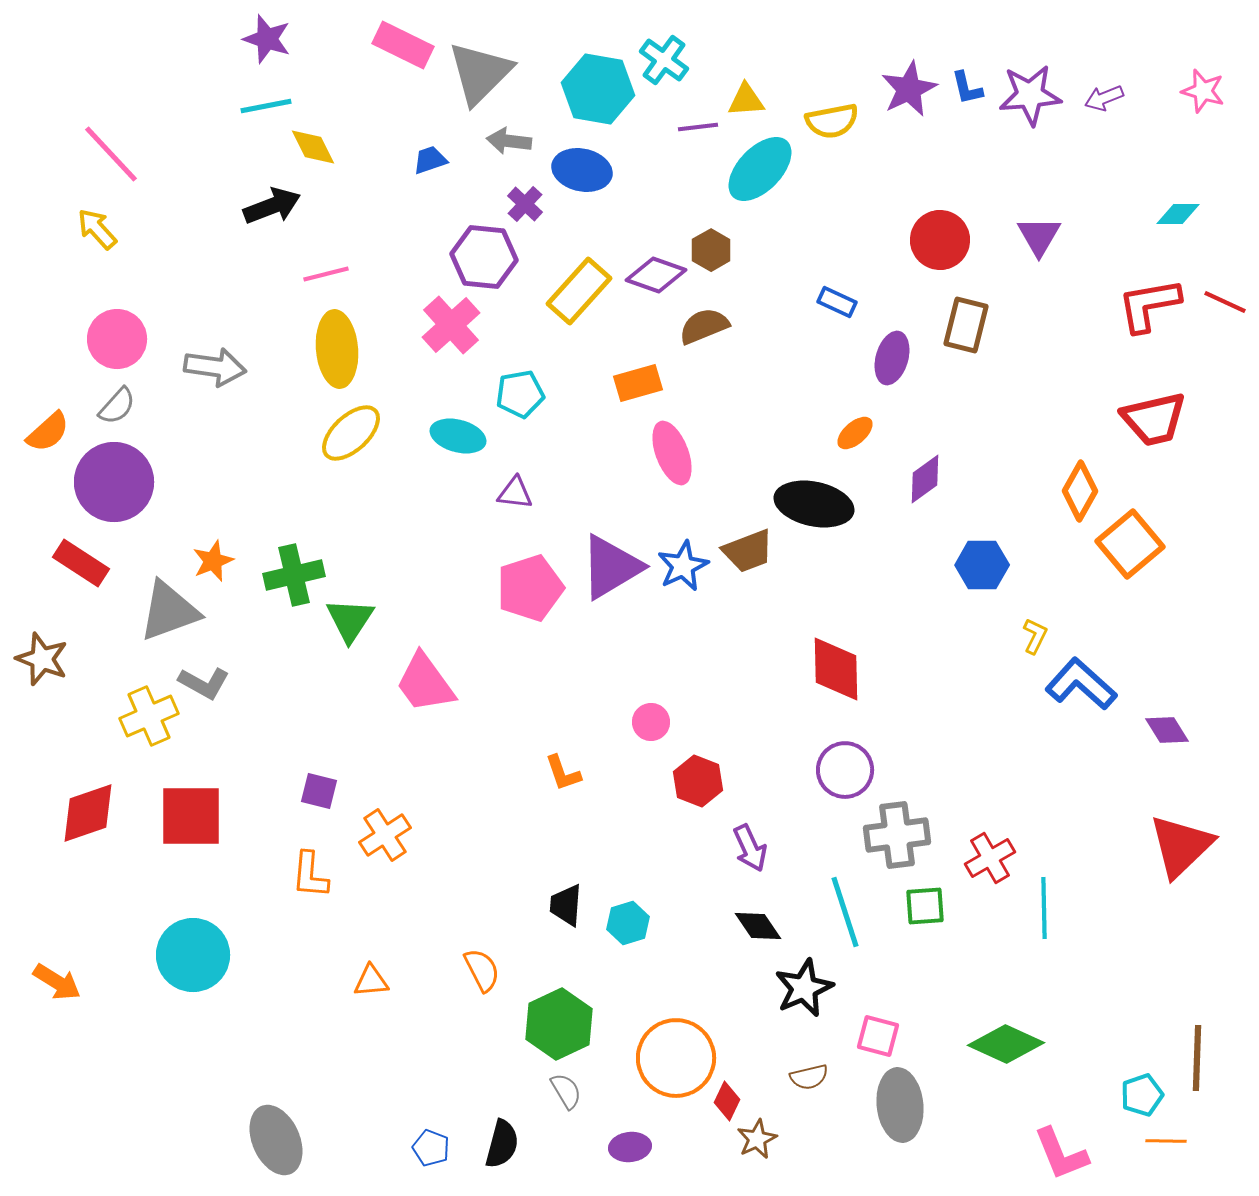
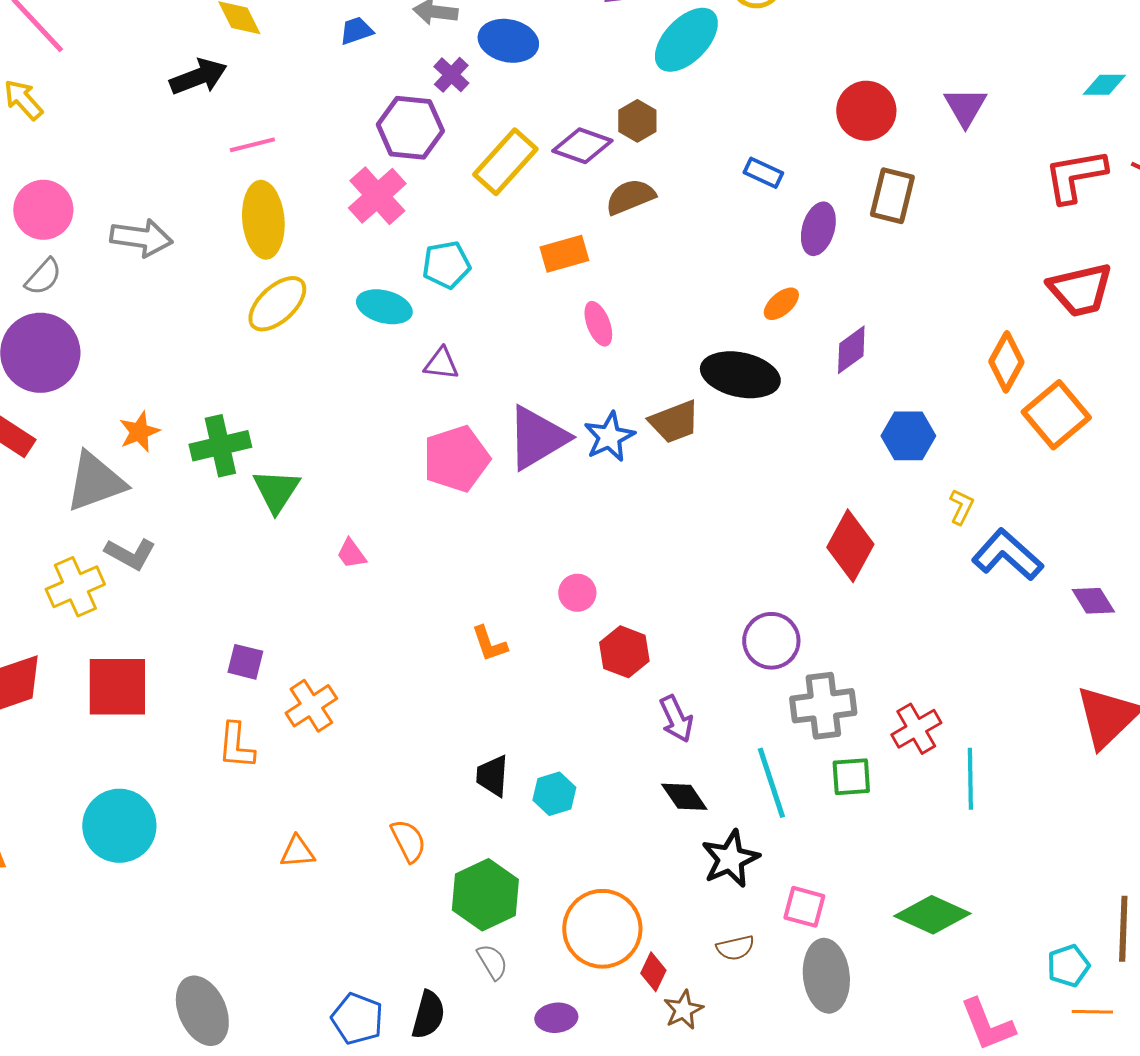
pink ellipse: (672, 453) -> (598, 324), size x0.7
red diamond: (836, 669) -> (850, 546), moved, turned 30
pink trapezoid: (425, 683) -> (351, 554), size x0.5
blue pentagon: (431, 1148) -> (357, 1019), size x1.4

